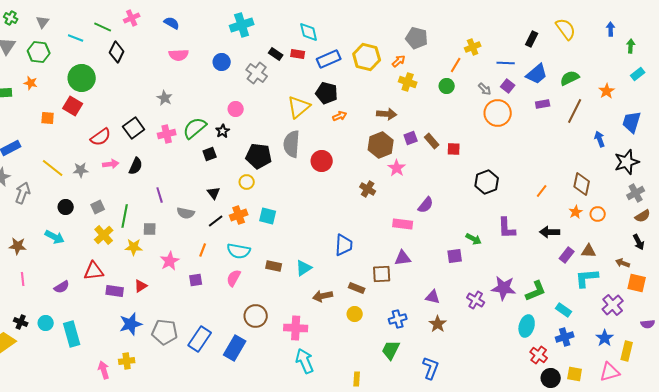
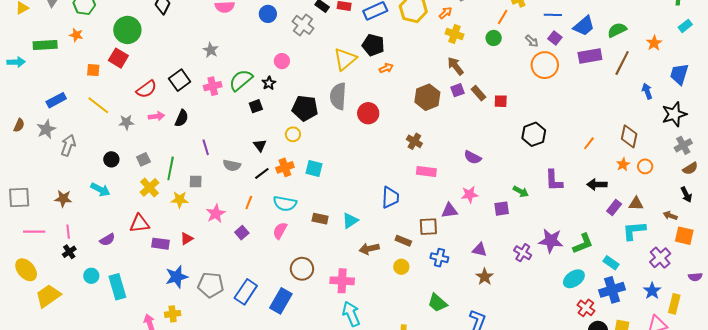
purple rectangle: (543, 104) -> (590, 56), size x1.6
brown arrow: (387, 114) -> (455, 66), moved, turned -132
yellow line: (53, 168) -> (98, 105), moved
pink star: (397, 168) -> (470, 195), moved, turned 30
purple semicircle: (426, 205) -> (473, 157), turned 78
pink rectangle: (403, 224) -> (426, 171), moved
purple square: (196, 280) -> (242, 233), turned -32
blue cross: (398, 319) -> (439, 258), moved, turned 30
black cross: (21, 322) -> (69, 252), moved, turned 32
cyan ellipse: (527, 326) -> (574, 279), turned 40
blue cross: (565, 337) -> (612, 290), size x1.4
green trapezoid: (391, 350) -> (437, 303), turned -75

